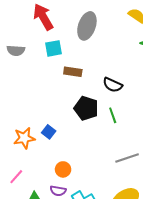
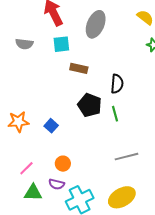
black semicircle: (113, 85) -> (117, 84), turned -114
orange star: (24, 138) -> (18, 122), moved
pink line: (16, 177) -> (26, 168), moved

